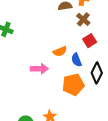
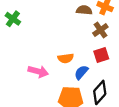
blue semicircle: (76, 60) -> (81, 72), turned 48

